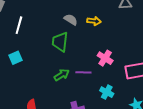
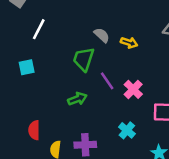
purple line: (83, 72) -> (107, 81), moved, turned 42

